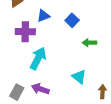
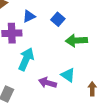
green arrow: (89, 43) -> (76, 41), size x1.5
purple arrow: (40, 89) -> (48, 83), moved

